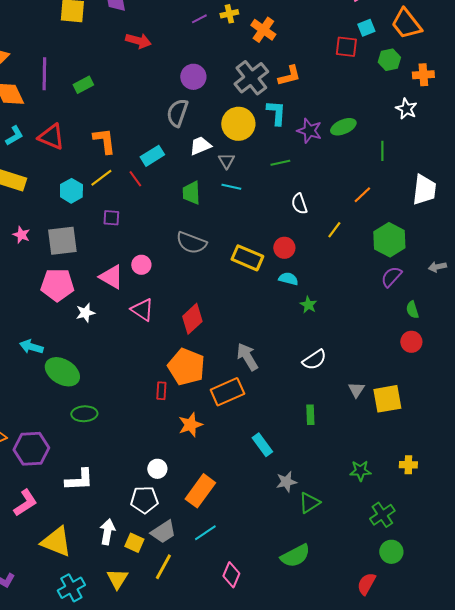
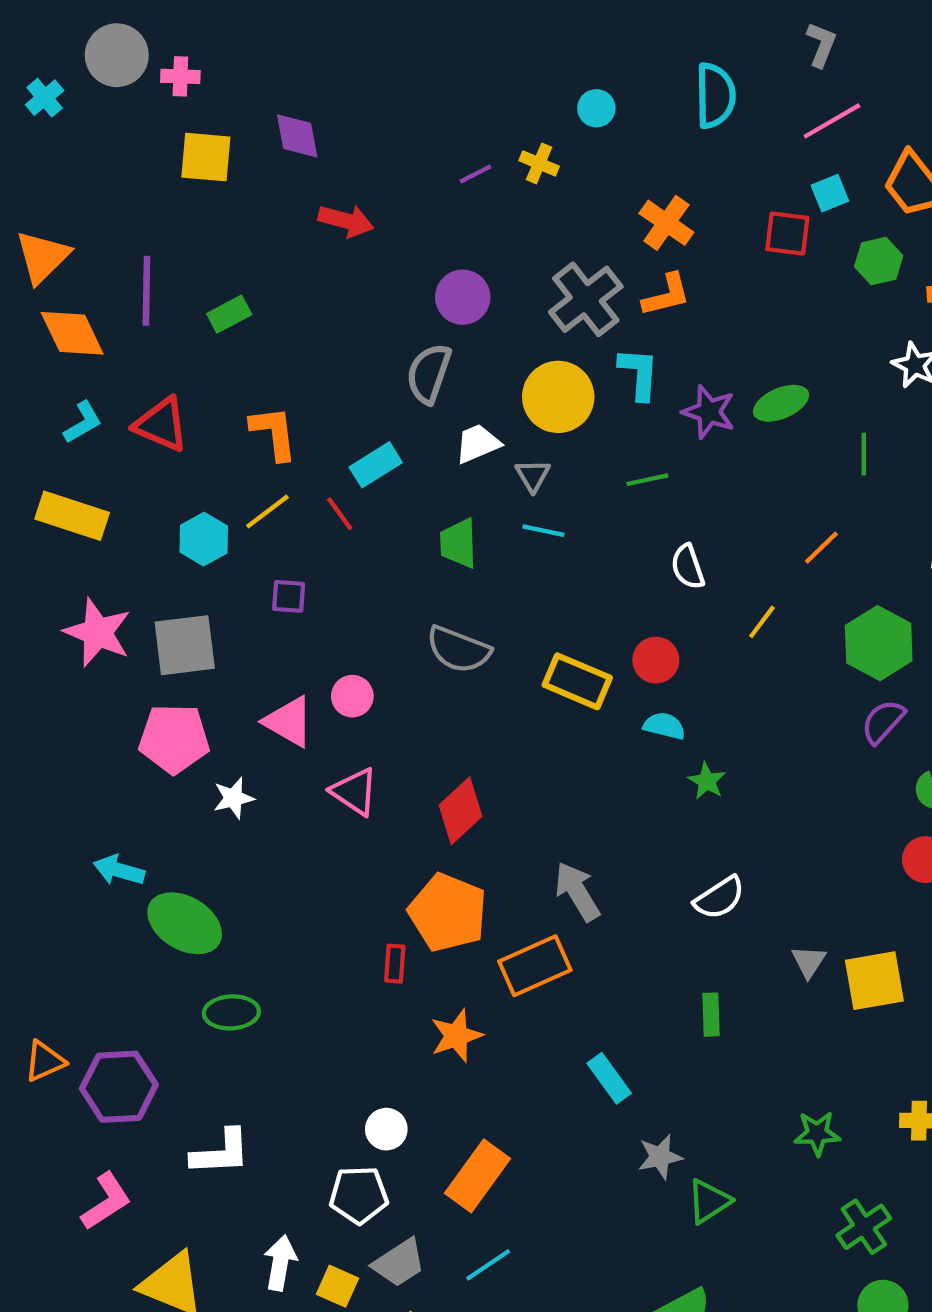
yellow cross: (229, 14) -> (539, 163), turned 36
orange cross: (263, 30) -> (666, 223), moved
pink star: (21, 235) -> (98, 632), size x1.8

